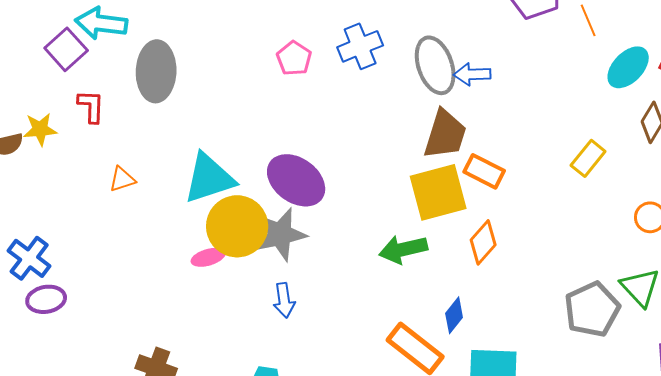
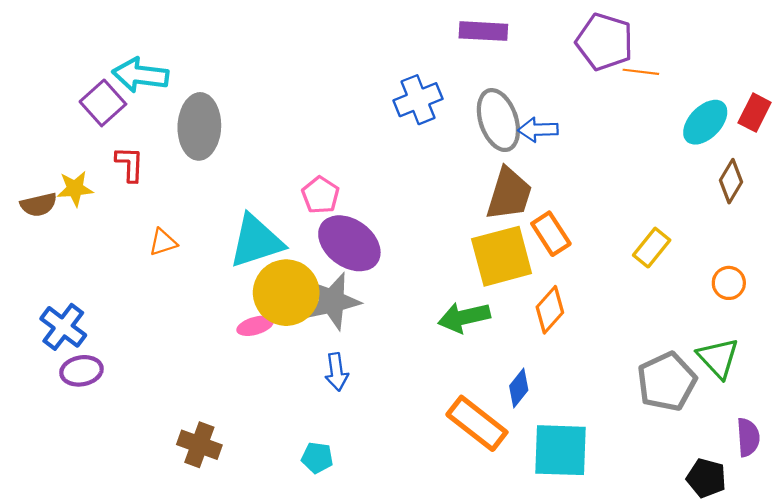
orange line: (588, 20) -> (641, 72), moved, turned -60
pink pentagon: (294, 58) -> (320, 195), moved
yellow rectangle: (588, 158) -> (652, 248), moved
orange rectangle: (484, 171) -> (551, 234), turned 30

